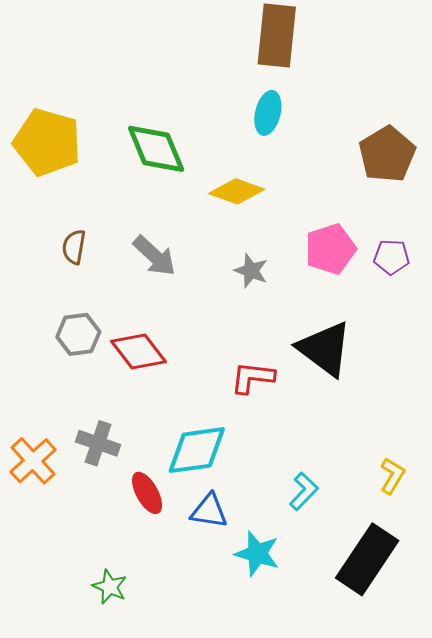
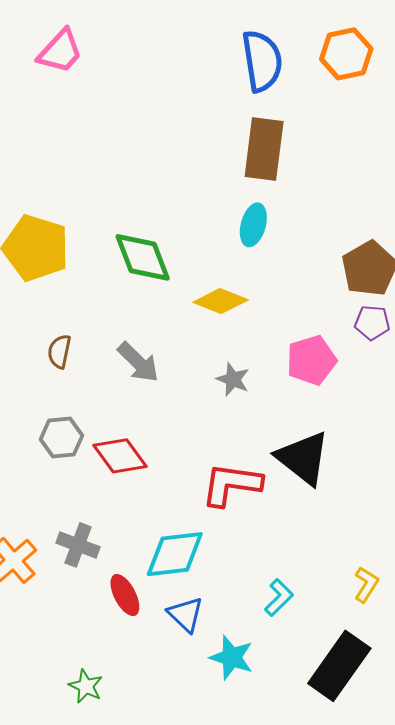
purple pentagon: (392, 257) -> (372, 323), moved
red L-shape: (252, 378) -> (231, 484), size x1.4
blue triangle: (209, 511) -> (185, 614), turned 33

